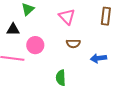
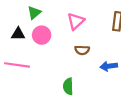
pink triangle: (67, 17) -> (76, 21), turned 30
pink circle: (35, 45) -> (42, 35), moved

